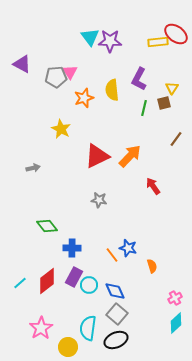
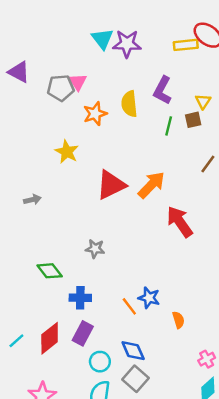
red arrow: (153, 186) -> (180, 222), size x1.5
gray star: (99, 200) -> (95, 249), moved
cyan circle: (89, 285) -> (100, 362), moved

